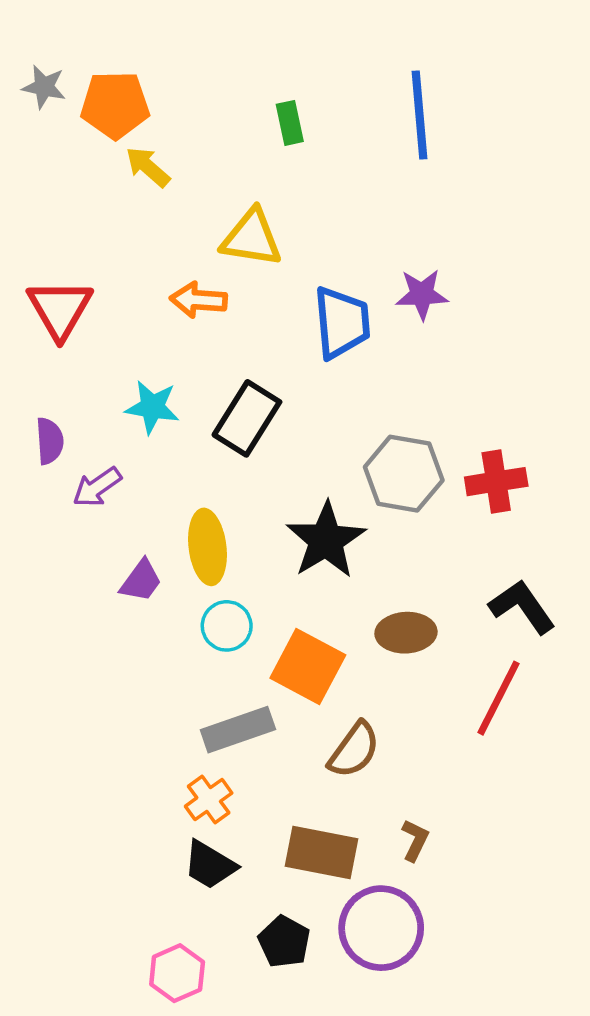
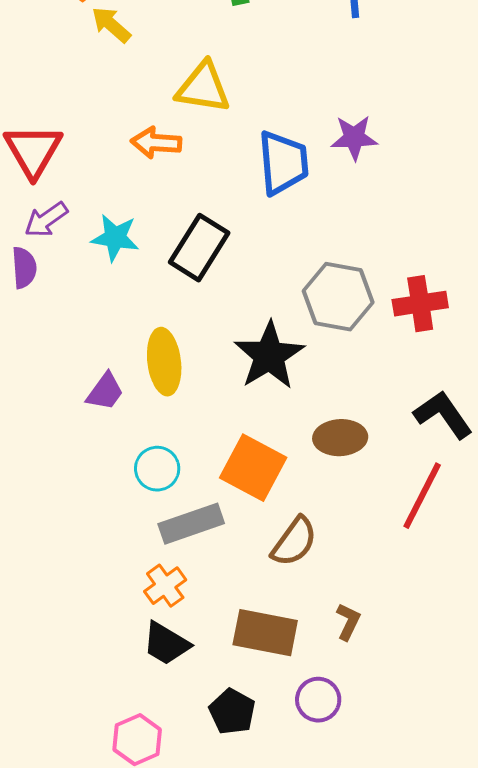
purple arrow: (97, 487) -> (46, 220), moved
cyan circle: (227, 626) -> (157, 469), moved
purple circle: (381, 928) -> (318, 700), size x0.6

